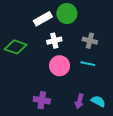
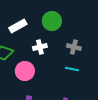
white rectangle: (43, 19) -> (18, 26), moved
pink circle: (60, 66) -> (25, 71), moved

